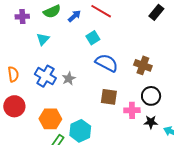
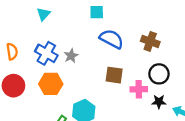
cyan square: (93, 38) -> (97, 12), turned 32
orange hexagon: (50, 119) -> (51, 84), moved

